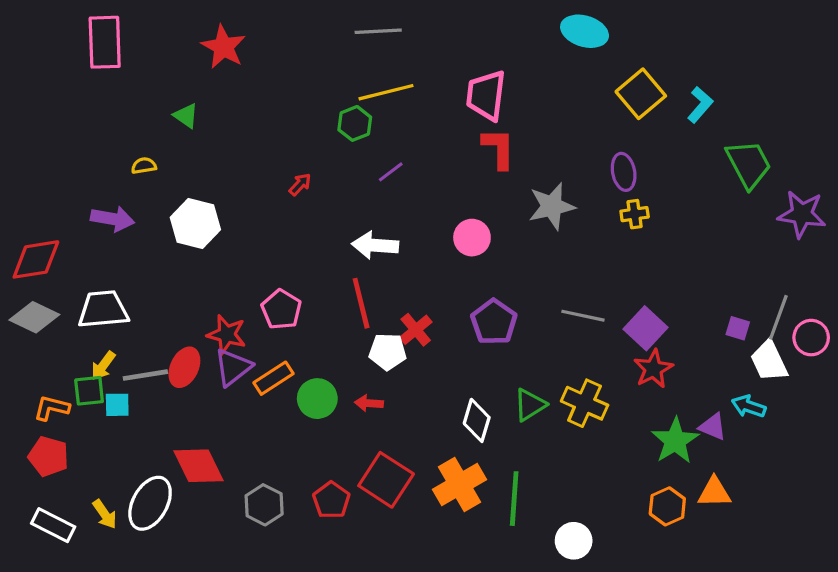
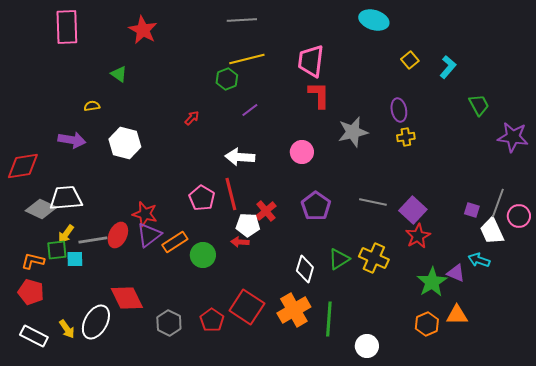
yellow square: (641, 94) -> (410, 60), size x0.6
green trapezoid: (749, 164) -> (479, 105), size x0.7
pink pentagon: (281, 309) -> (202, 198), moved
gray diamond: (34, 317) -> (41, 209), moved
red arrow: (369, 403) -> (240, 242), moved

